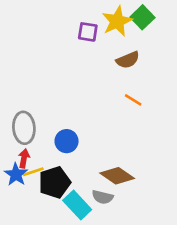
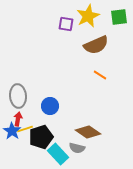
green square: (142, 17) -> (119, 17), moved, turned 36
brown semicircle: (128, 60) -> (96, 45), size x1.4

